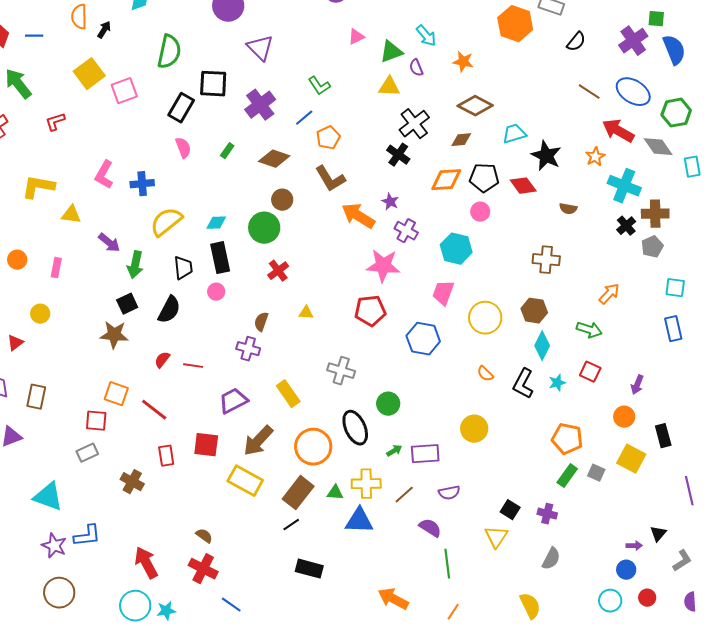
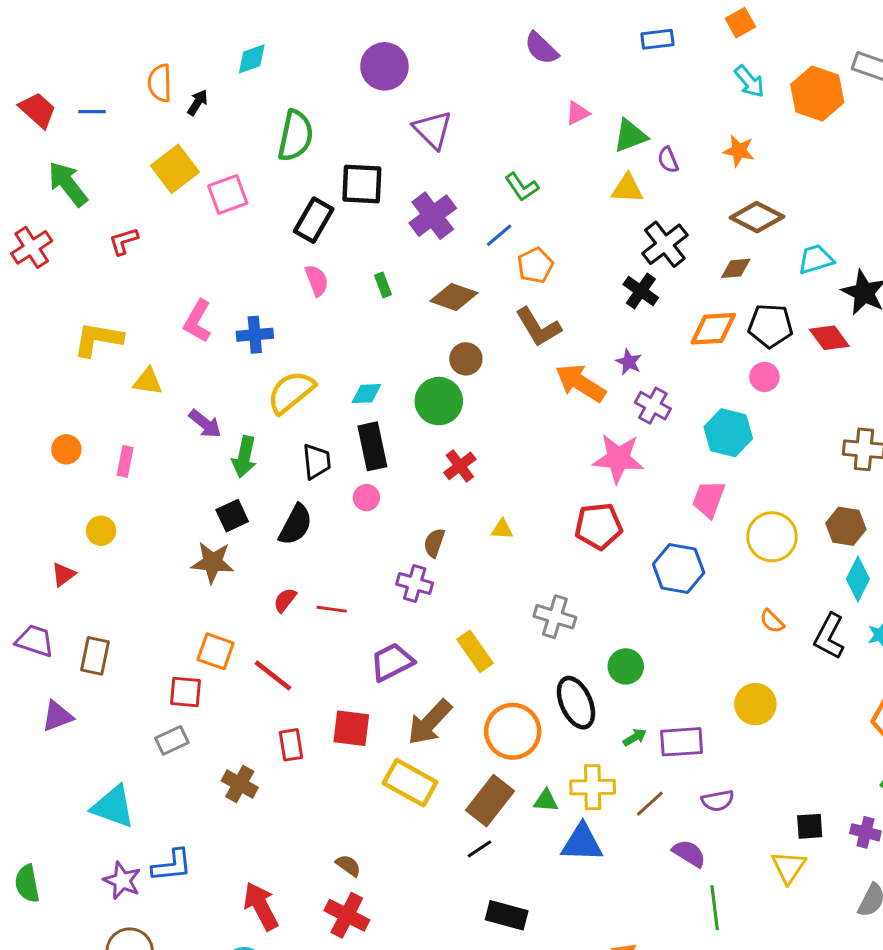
cyan arrow: (426, 36) -> (749, 81), moved
green rectangle: (227, 151) -> (383, 285), turned -56
black square: (510, 510) -> (810, 826), turned -36

